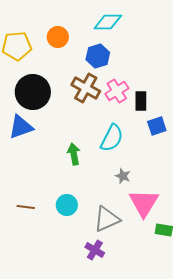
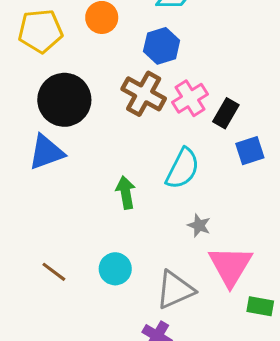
black rectangle: (141, 101) -> (226, 113), turned 30
brown line: (26, 207) -> (54, 272), turned 30

